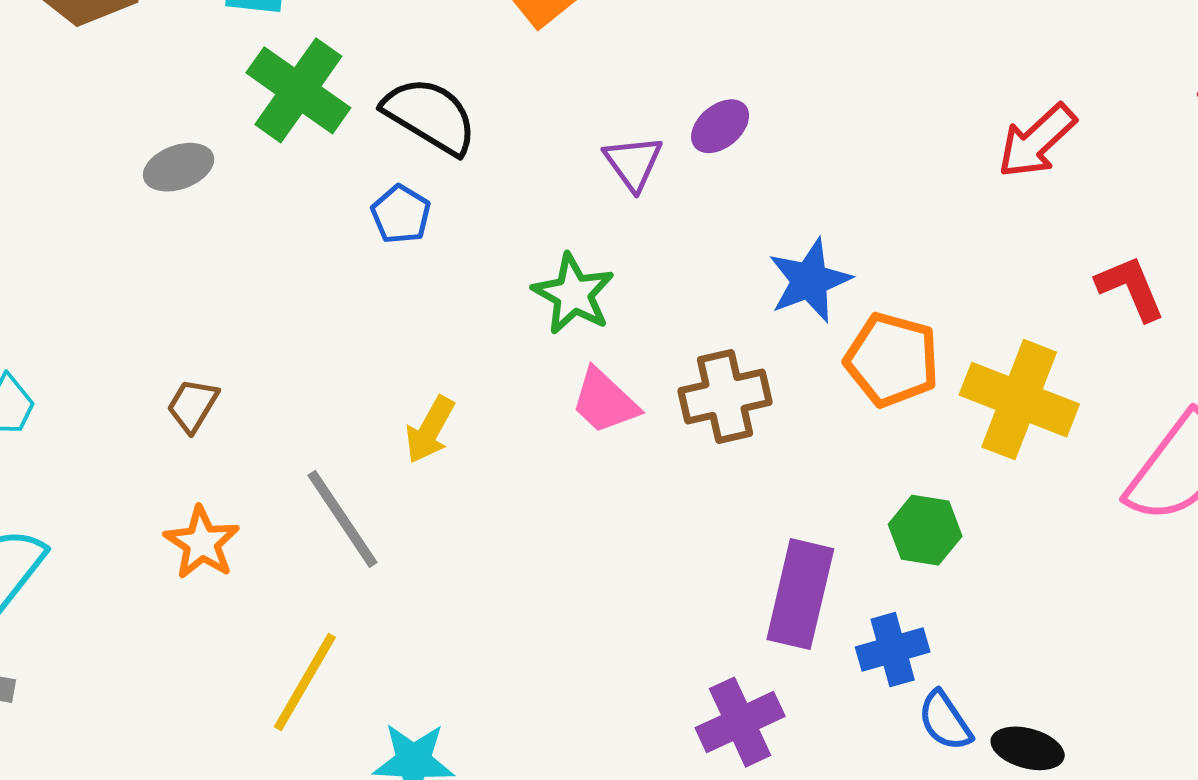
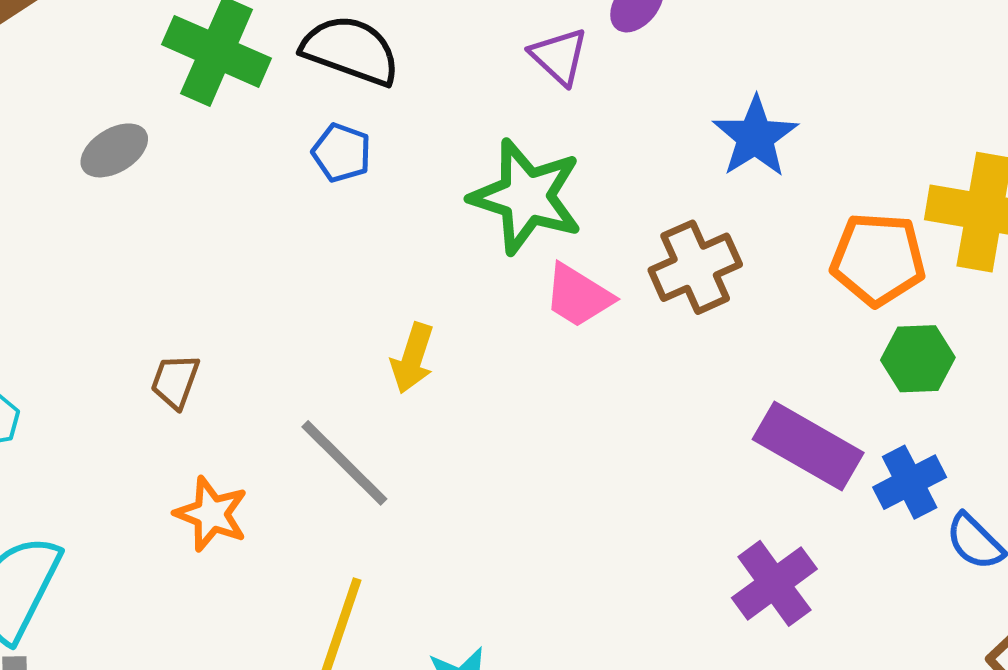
green star: (573, 294) -> (526, 197), size x1.4
orange pentagon: (892, 360) -> (878, 259), moved
purple rectangle: (800, 594) -> (808, 446), turned -62

